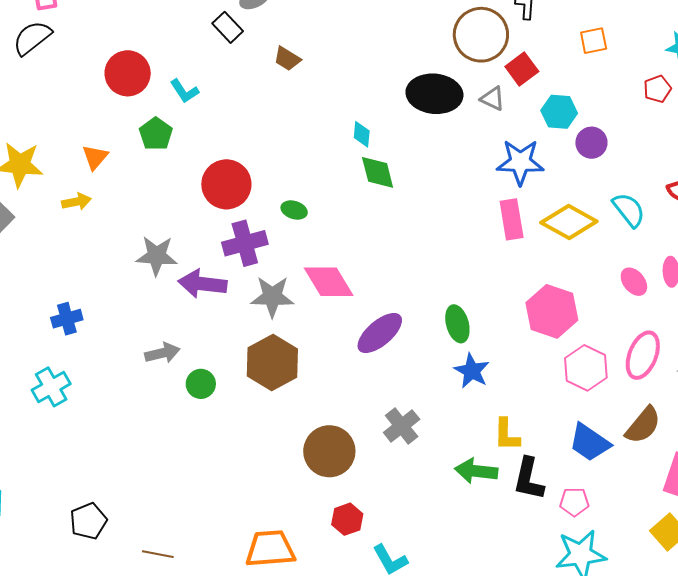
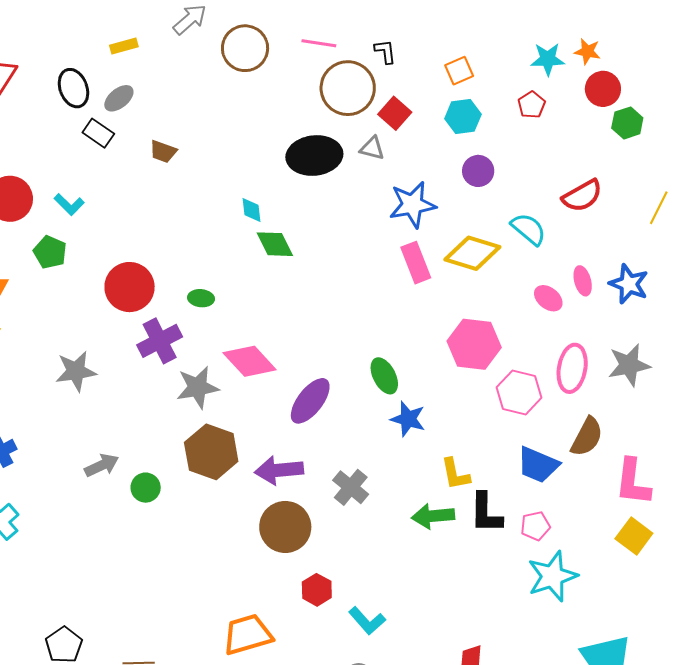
cyan hexagon: (559, 112) -> (463, 117), moved
purple arrow: (203, 284) -> (279, 470), moved

